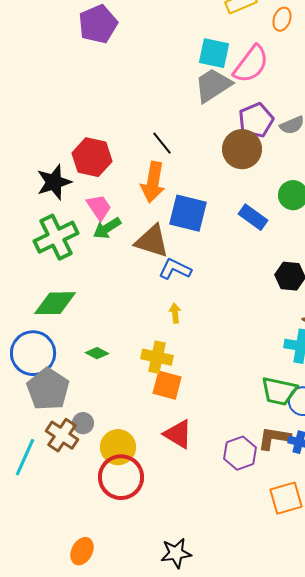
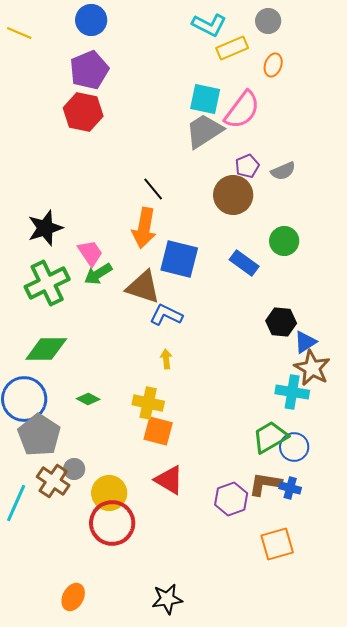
purple pentagon: (256, 120) -> (247, 166), size x0.7
red hexagon: (92, 157) -> (83, 112), moved
green trapezoid: (279, 391) -> (270, 437), turned 138

